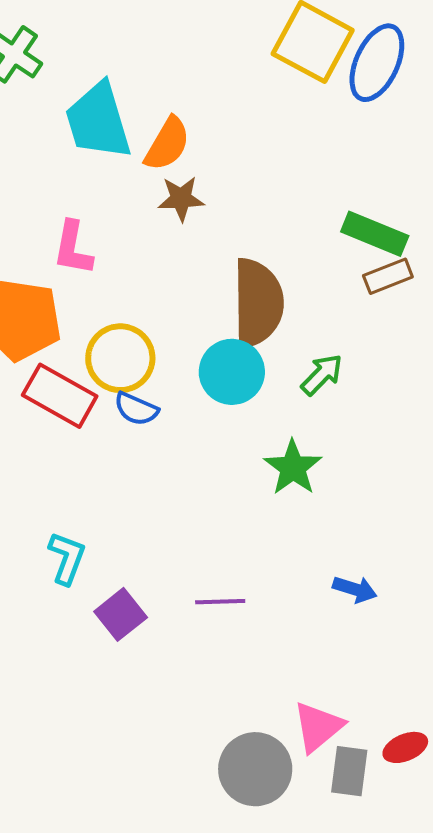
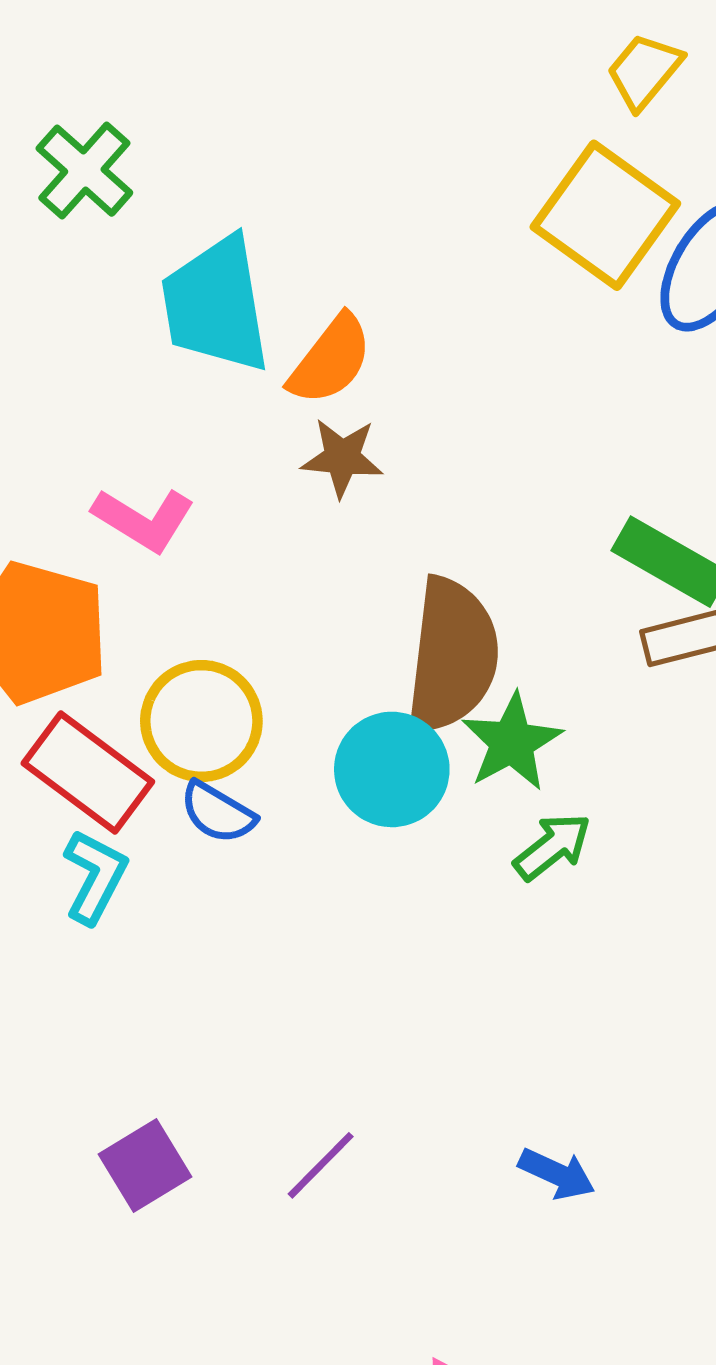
pink L-shape: (73, 248) -> (144, 519), turned -76
green arrow: (322, 375) -> (552, 847), moved
green star: (293, 468) -> (512, 742), moved
cyan L-shape: (67, 558) -> (95, 877), moved
purple line: (220, 602) -> (321, 1165), turned -51

